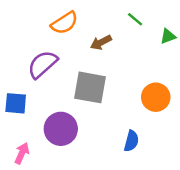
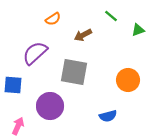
orange semicircle: (64, 23) -> (53, 19), size x0.7
blue semicircle: (131, 141) -> (108, 116), turned 60

